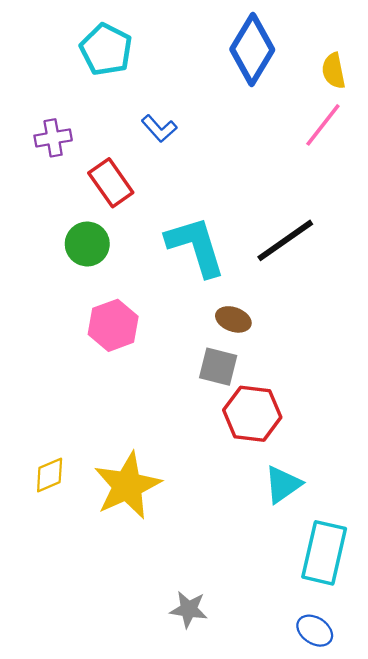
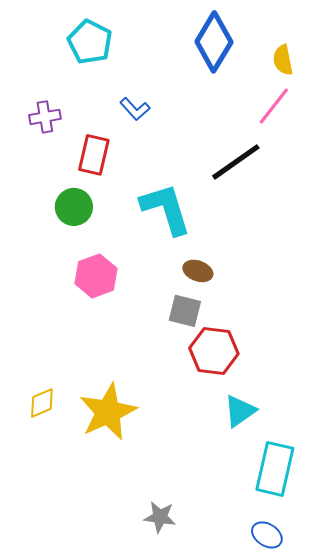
red rectangle: (111, 183) -> (94, 155), turned 48
black line: (285, 240) -> (236, 162), moved

